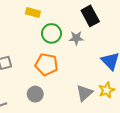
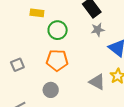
gray star: (76, 38) -> (98, 30), moved
gray triangle: (84, 93) -> (97, 82), turned -42

